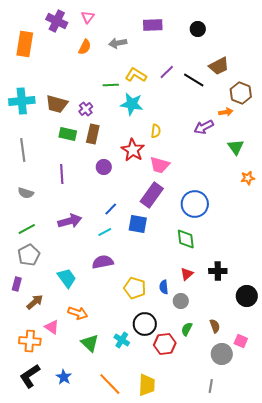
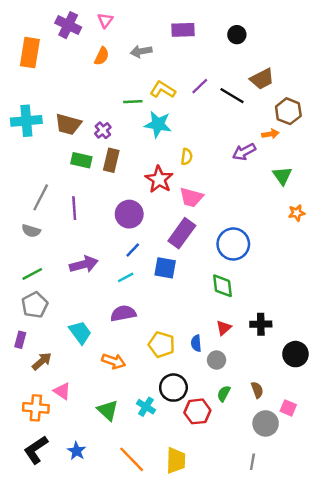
gray line: (23, 150) -> (41, 197), moved, turned 35
purple circle: (104, 167) -> (129, 214), moved, size x1.5
orange arrow: (78, 313) -> (114, 361), moved

